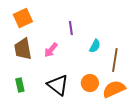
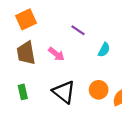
purple line: (71, 28) -> (78, 30), turned -48
pink arrow: (51, 50) -> (56, 54), turned -91

